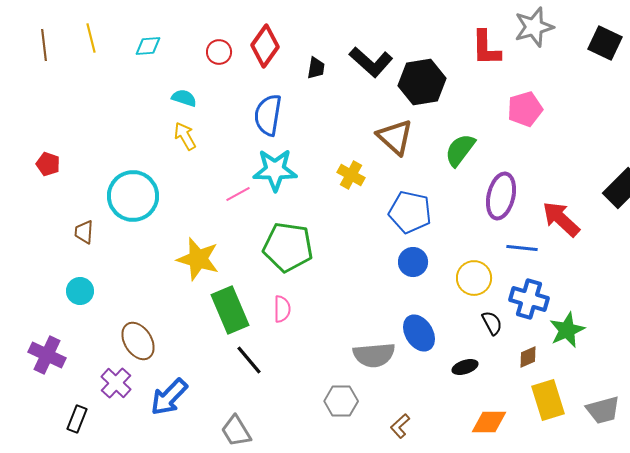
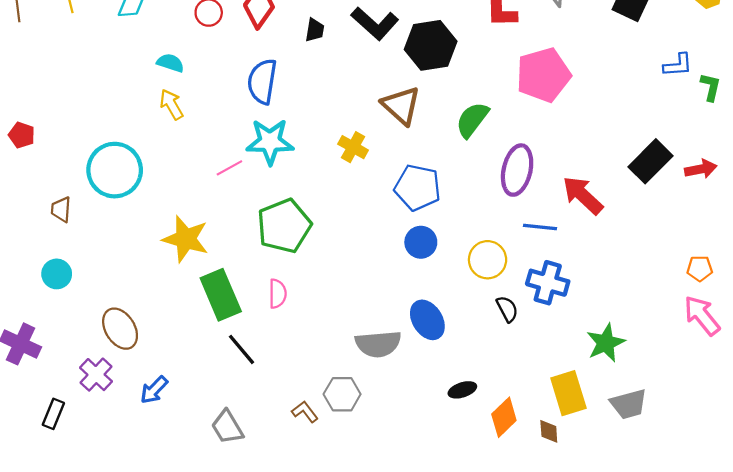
pink pentagon: (525, 109) -> (543, 75), size x1.4
green pentagon: (288, 247) -> (284, 226), turned -30
green star: (567, 330) -> (606, 343), moved
brown diamond: (528, 357) -> (549, 431), moved, turned -70
black ellipse: (465, 367) -> (462, 390), moved
blue arrow: (169, 397) -> (154, 390), size x0.7
orange diamond: (489, 422) -> (504, 417), turned -45
brown L-shape: (400, 426) -> (305, 412), moved, turned 95

